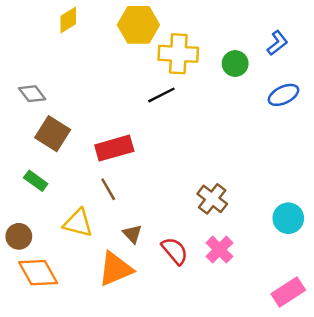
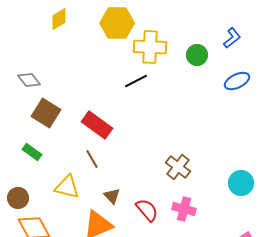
red rectangle: (114, 148) -> (97, 125), turned 52
pink cross: (219, 250) -> (184, 209), turned -30

